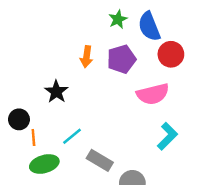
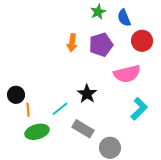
blue semicircle: (149, 27) -> (124, 18), size x0.7
black star: (56, 92) -> (87, 94), moved

